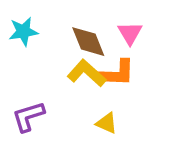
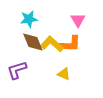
cyan star: (23, 32) -> (29, 19), moved
brown diamond: (88, 42) -> (33, 42), moved

